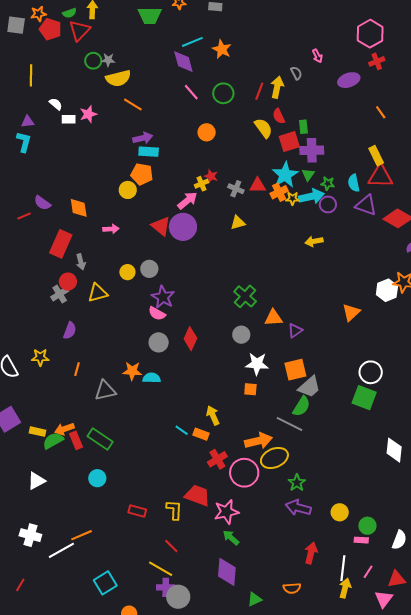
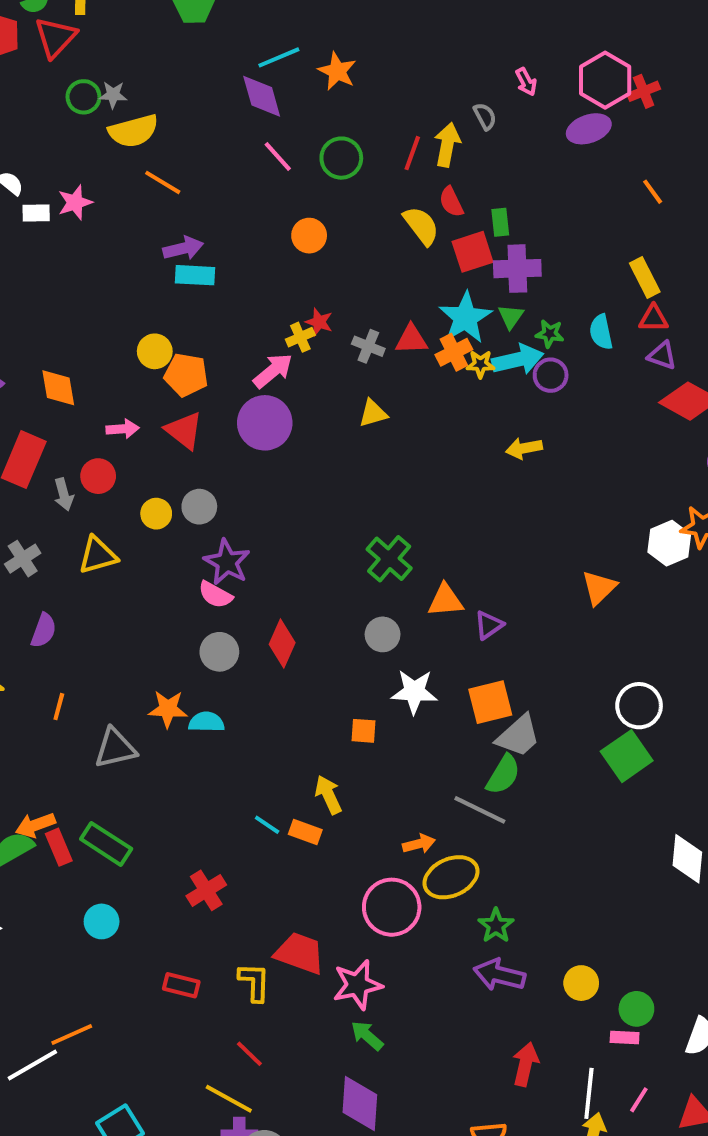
pink hexagon: (370, 34) -> (605, 80), moved
orange pentagon: (142, 174) -> (186, 375), moved
red triangle: (380, 176) -> (654, 318), size x0.6
purple triangle: (366, 205) -> (662, 355), moved, size x0.7
red triangle: (161, 226) -> (184, 430), moved
red circle: (68, 282) -> (98, 476), moved
orange square: (250, 389) -> (364, 731), moved
green square: (364, 398) -> (627, 756), turned 35
orange arrow: (258, 441) -> (419, 844), size x0.6
red cross: (217, 459) -> (206, 890), moved

